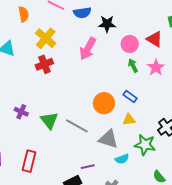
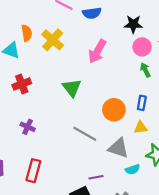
orange semicircle: (24, 14) -> (27, 33), moved
black star: (107, 24) -> (133, 24), moved
red cross: (44, 64) -> (22, 84), moved
blue rectangle: (130, 96) -> (142, 103), turned 64
purple cross: (21, 112) -> (28, 127), moved
green triangle: (49, 120) -> (72, 88), moved

